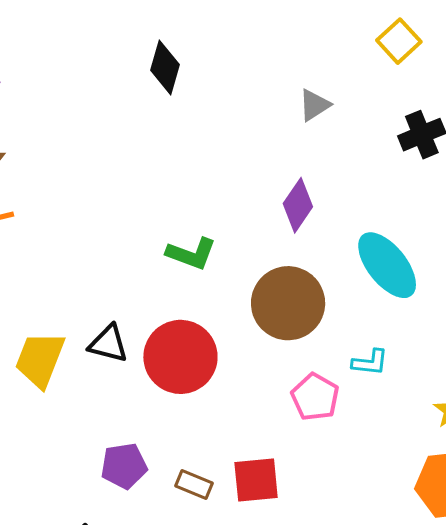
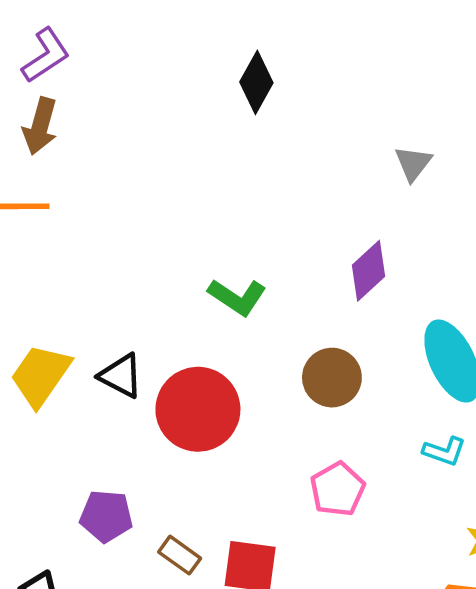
gray triangle: (314, 105) -> (413, 163), turned -33
brown circle: (288, 303) -> (332, 378), size x0.7
cyan L-shape: (370, 362) -> (444, 451), moved

